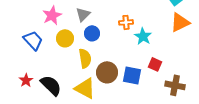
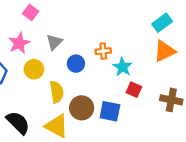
blue circle: (92, 33) -> (76, 64), moved
red square: (155, 64) -> (134, 90), moved
brown cross: (175, 85) -> (171, 100), moved

